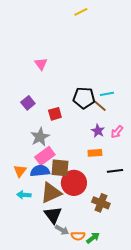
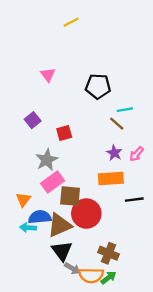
yellow line: (81, 12) -> (71, 22), moved
black pentagon: (84, 98) -> (98, 86), moved
orange rectangle: (95, 153) -> (111, 179), size x1.5
blue semicircle: (40, 171) -> (40, 217), moved
brown cross: (101, 203) -> (109, 253), moved
orange semicircle: (78, 236) -> (91, 275), size x1.5

